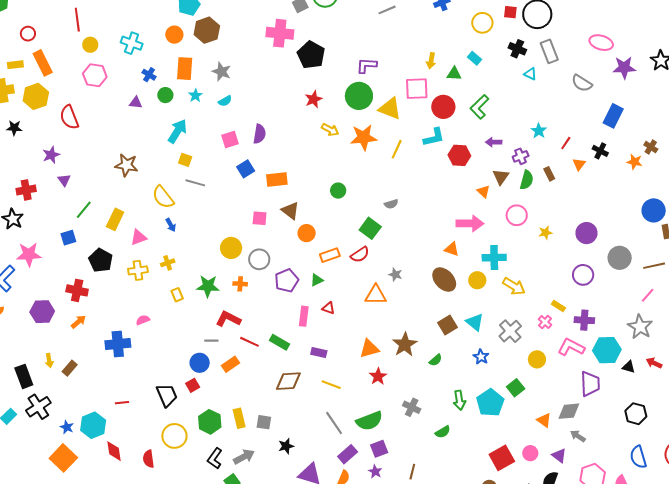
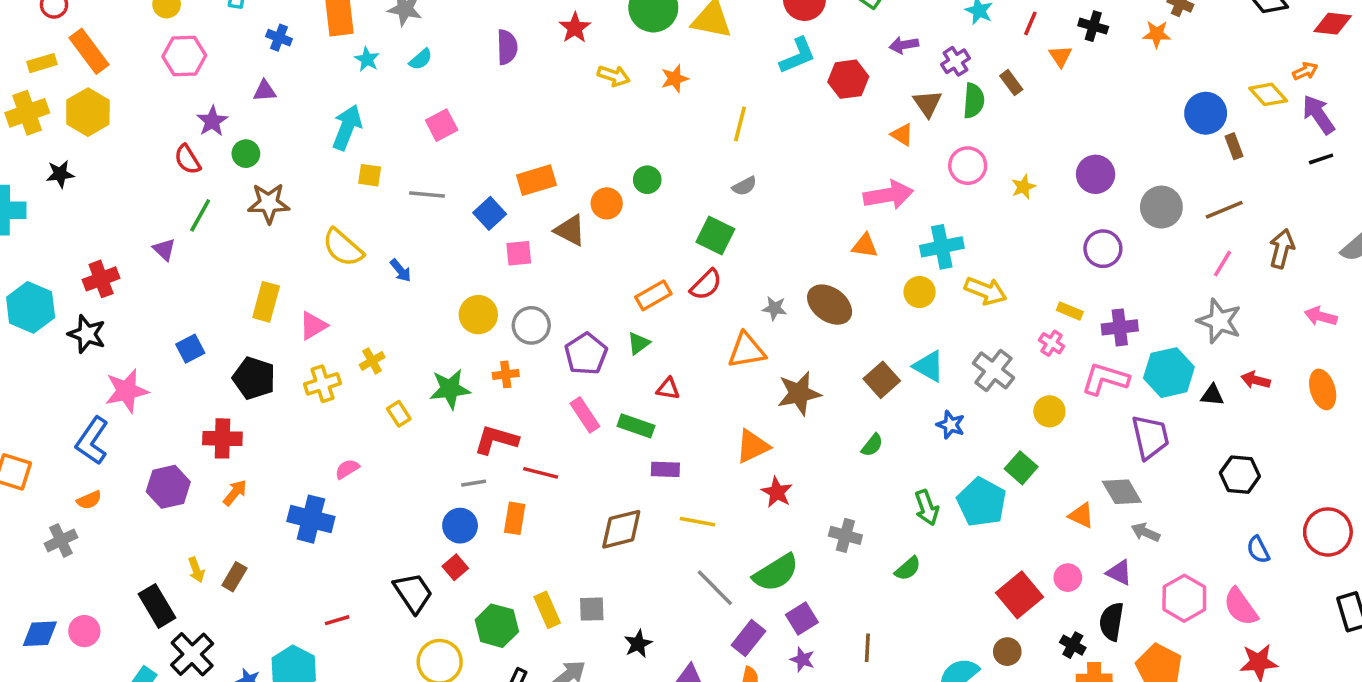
green circle: (165, 95) -> (246, 154), moved
red semicircle: (69, 117) -> (187, 159), moved, size x0.7
purple semicircle: (260, 134) -> (507, 47), moved
orange star: (364, 137) -> (675, 79), size x0.6
yellow line: (397, 149) -> (740, 124), moved
purple star: (51, 155) -> (212, 121), moved
blue square: (246, 169) -> (490, 213), moved
gray line: (195, 183) -> (427, 195), moved
green line: (84, 210) -> (200, 215), moved
blue arrow: (171, 225) -> (401, 270), moved
orange circle: (307, 233) -> (607, 203), moved
brown ellipse: (444, 280) -> (830, 305), moved
pink rectangle: (304, 316) -> (585, 415), moved, turned -30
green rectangle: (280, 342) -> (636, 426), moved
blue cross: (118, 344) -> (311, 519), turned 30
brown star: (405, 345) -> (799, 393), moved, turned 30
orange rectangle: (231, 364) -> (515, 518), turned -36
gray diamond: (569, 411) -> (1122, 492), turned 75
blue semicircle: (638, 457) -> (1258, 550), size x0.7

